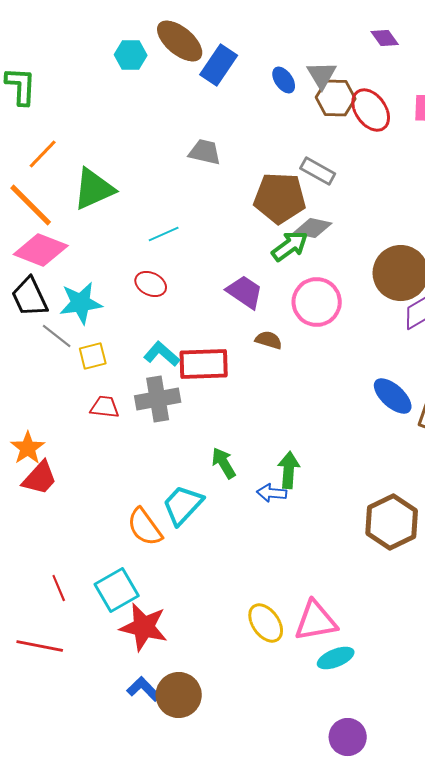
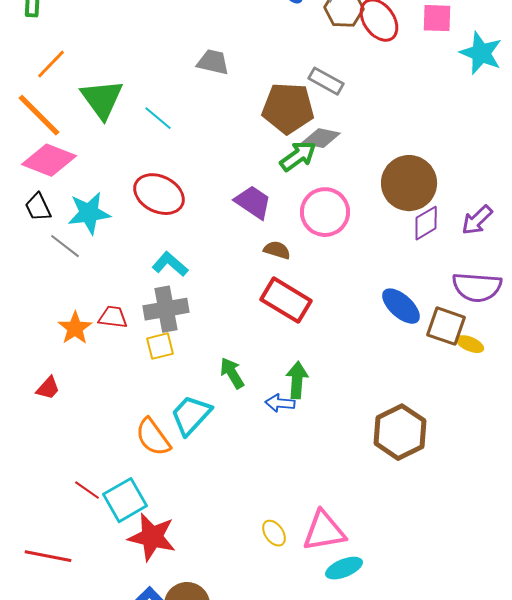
green triangle: (94, 189) -> (102, 99), turned -42
cyan line: (164, 234) -> (158, 118), moved, turned 64
red ellipse: (151, 284) -> (159, 194), size x1.6
black trapezoid: (30, 297) -> (38, 207), size x0.7
yellow square: (93, 356) -> (160, 346), moved
red rectangle: (204, 364) -> (286, 300), moved, turned 33
orange star: (28, 448) -> (75, 328), moved
red trapezoid: (40, 478) -> (48, 388), size x0.7
red line: (59, 588) -> (87, 490), moved, turned -32
yellow ellipse: (266, 623) -> (274, 533), size x0.7

